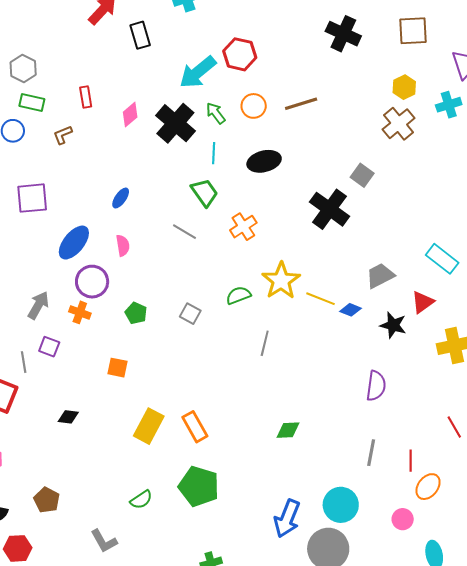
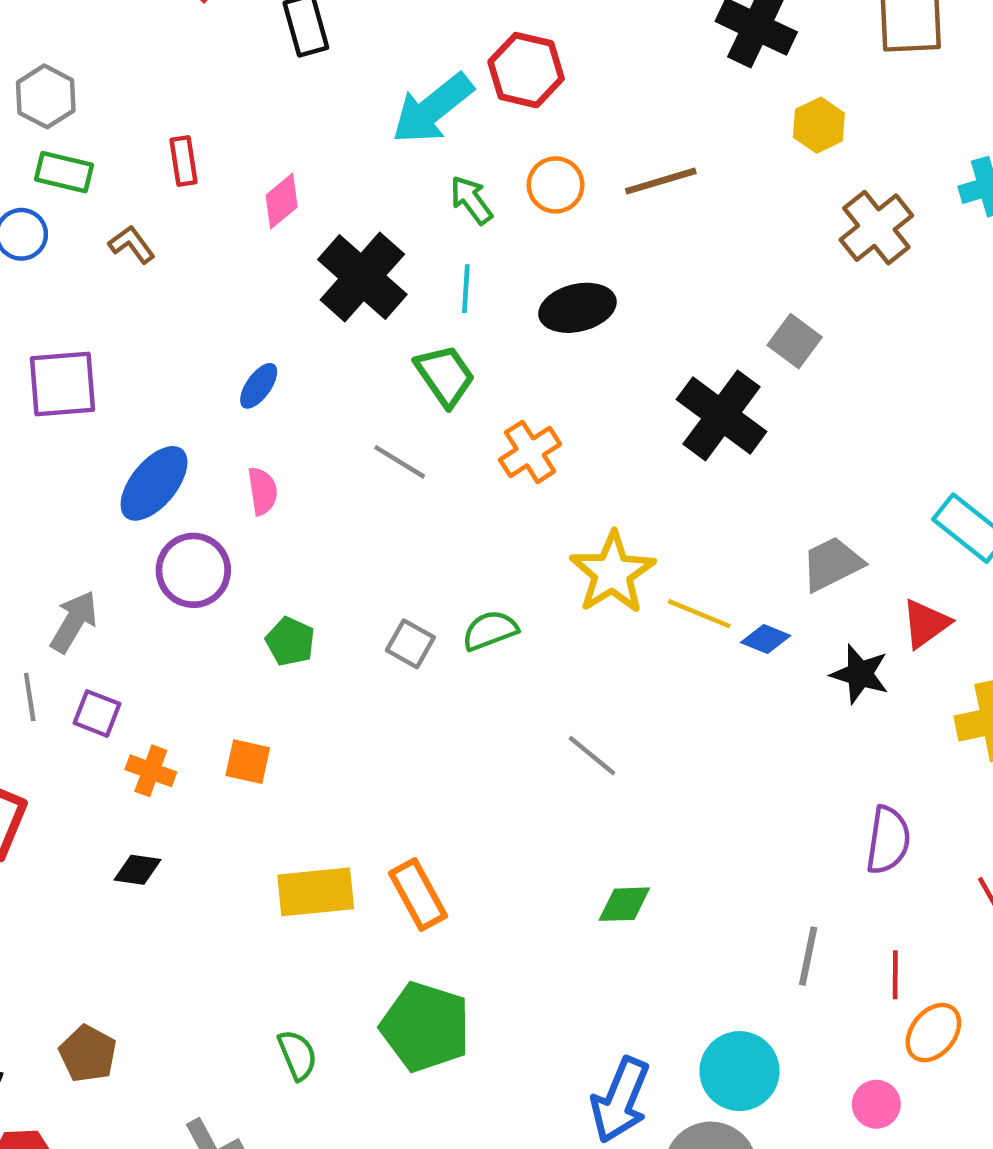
yellow hexagon: (404, 87) -> (819, 125), moved
black cross: (175, 123) -> (362, 277), moved
brown L-shape: (63, 135) -> (132, 244), turned 75
green semicircle: (238, 295) -> (490, 630), moved
orange cross: (80, 312) -> (151, 771), moved
gray line: (265, 343) -> (592, 756), moved, turned -65
gray line: (24, 362) -> (30, 697), moved
purple semicircle: (376, 386) -> (888, 840), moved
yellow rectangle: (149, 426) -> (316, 892), turned 56
green semicircle: (141, 500) -> (297, 1055), turned -80

